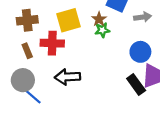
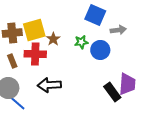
brown star: (99, 19) -> (53, 39), moved
yellow square: (69, 20) -> (34, 30), moved
blue circle: (140, 52) -> (100, 50), moved

